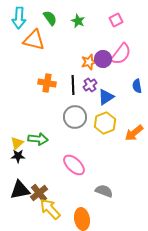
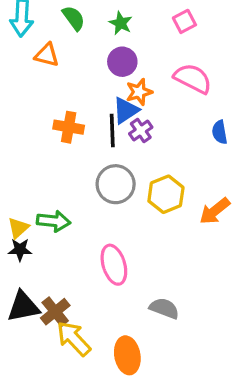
orange triangle: (34, 40) -> (47, 55), size x0.7
pink semicircle: (121, 54) -> (193, 78), turned -100
purple circle: (103, 59) -> (122, 62), moved
blue triangle: (106, 97) -> (126, 110), moved
pink ellipse: (74, 165) -> (114, 265), turned 30

